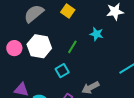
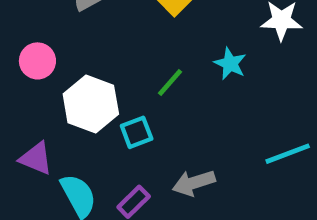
white hexagon: (39, 46) -> (91, 104), moved

